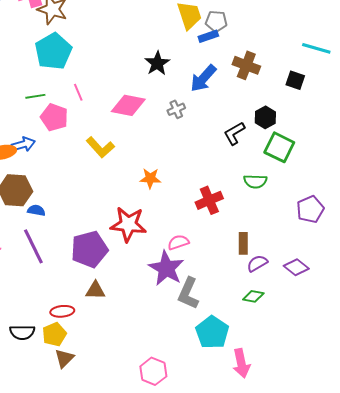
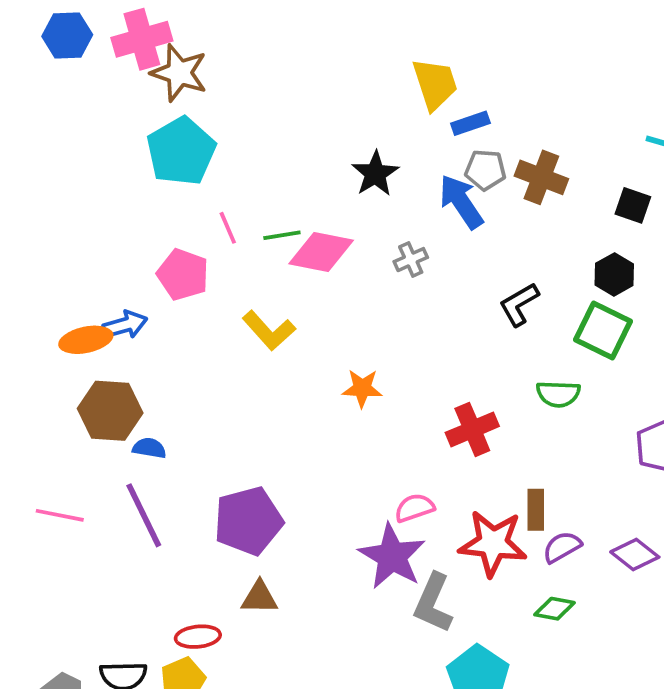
gray pentagon: (216, 21) -> (485, 170), moved
blue arrow: (203, 78) -> (461, 202), turned 104
green line: (35, 96) -> (282, 235), moved
black hexagon: (265, 117) -> (614, 274), moved
red star: (128, 224) -> (493, 543), moved

